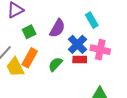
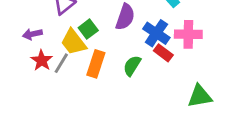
red rectangle: (80, 60) -> (163, 53), turned 48
yellow trapezoid: (15, 67) -> (74, 42), moved

